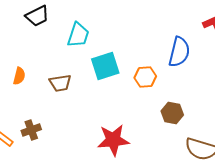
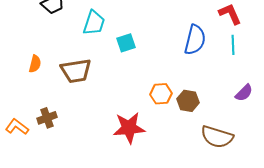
cyan square: (105, 66) -> (126, 43), moved, size x0.7
orange hexagon: (145, 77) -> (161, 94), moved
brown trapezoid: (60, 83) -> (76, 71), size x1.4

